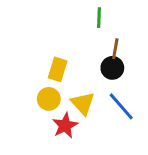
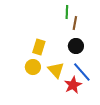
brown line: (115, 49) -> (75, 23), moved
red star: (65, 126) -> (73, 85), moved

